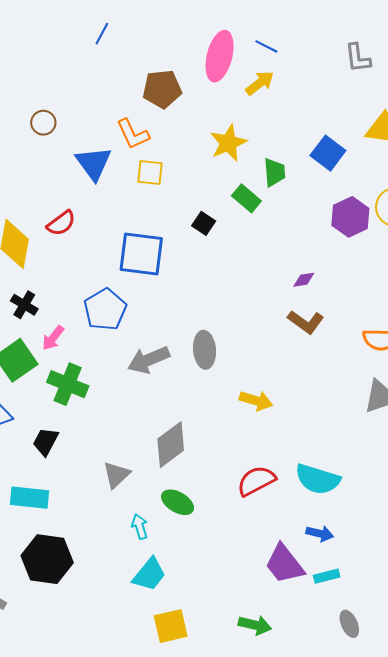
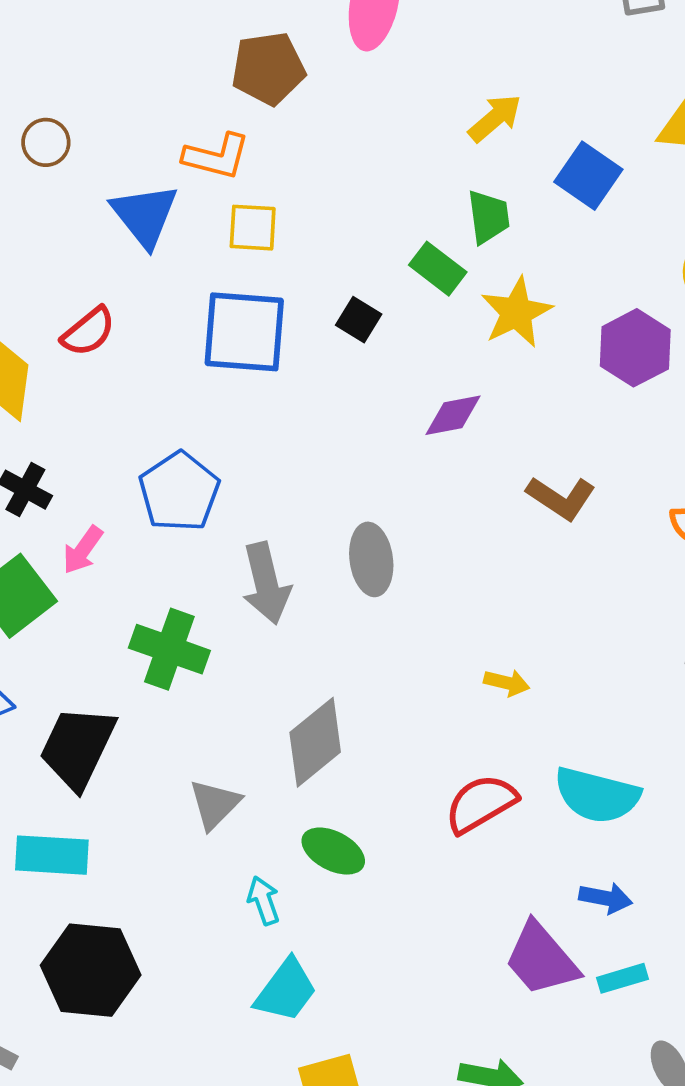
yellow arrow: (260, 83) -> (495, 118), moved
orange L-shape: (133, 134) -> (217, 156), turned -48
yellow star: (228, 143) -> (516, 312), moved
purple hexagon: (350, 217) -> (635, 348), moved
blue square: (141, 254) -> (244, 332), moved
purple diamond: (304, 280) -> (453, 415), moved, size x1.4
gray arrow: (149, 360) -> (266, 583), turned -78
green cross: (68, 384) -> (169, 649), moved
yellow arrow: (256, 401) -> (507, 683), moved, size x0.7
black trapezoid: (46, 442) -> (78, 747), size x1.6

